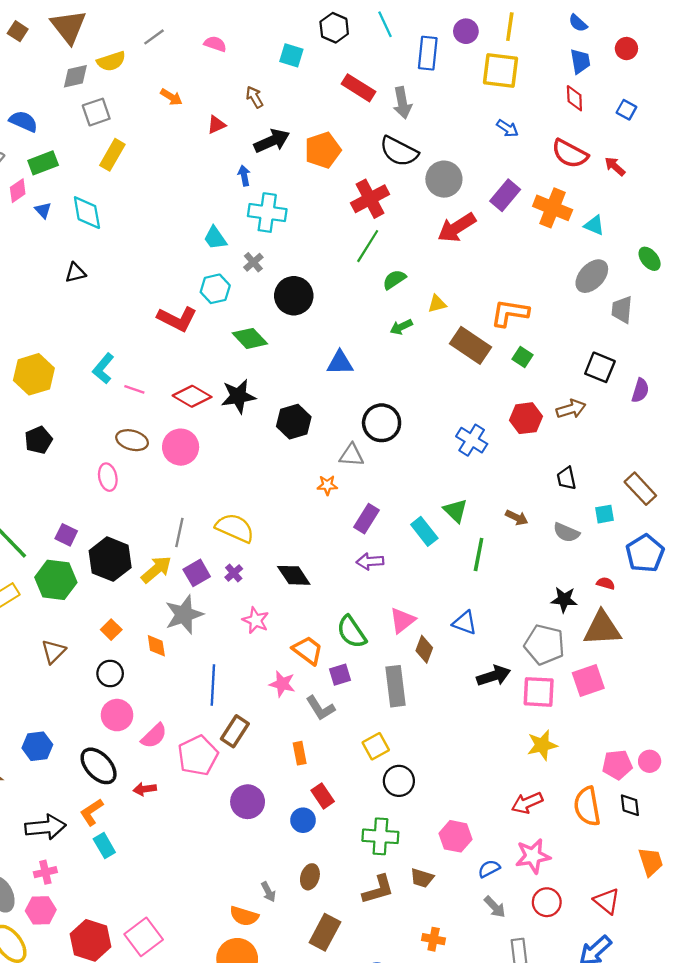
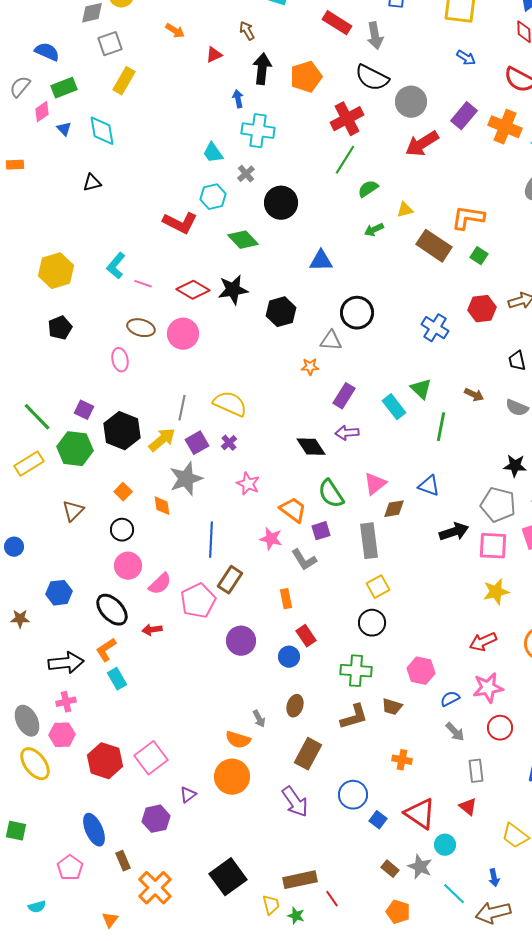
black arrow: (272, 141) -> (262, 69), turned -60
black diamond: (294, 575) -> (311, 447), moved
brown diamond: (424, 649) -> (394, 509), turned 60
yellow square: (376, 746) -> (378, 587), moved

